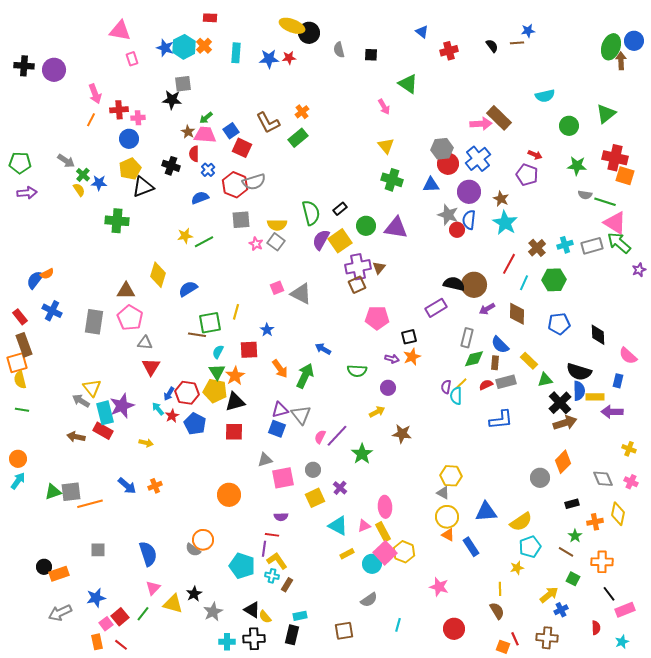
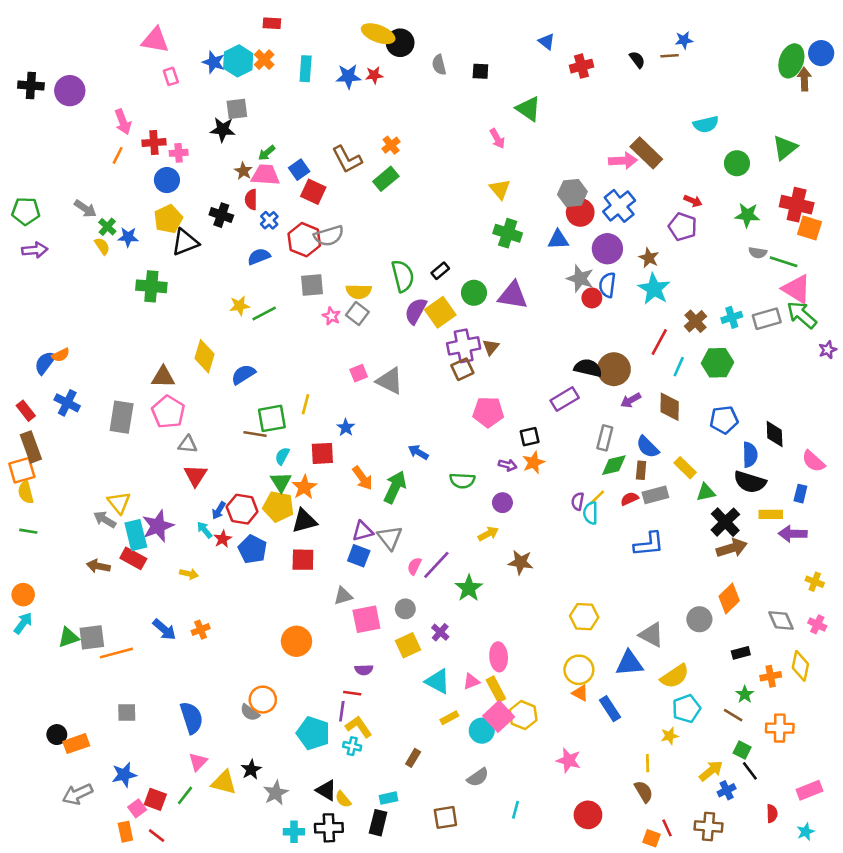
blue semicircle: (579, 391) -> (750, 455), moved
gray triangle: (443, 493) -> (651, 635), moved, size x1.5
brown rectangle: (287, 585) -> (413, 758), moved
black line: (609, 594) -> (750, 771), moved
red square: (120, 617) -> (155, 799), turned -30

